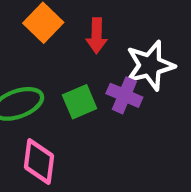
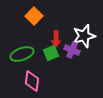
red arrow: (97, 36) -> (56, 39), moved

